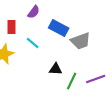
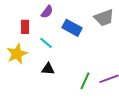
gray trapezoid: (81, 41) -> (104, 18), moved
black triangle: (56, 69) -> (48, 69), moved

